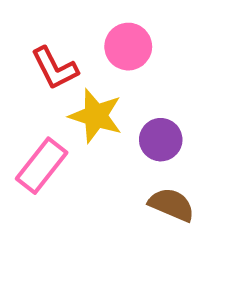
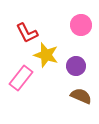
pink circle: (128, 47) -> (81, 25), moved

